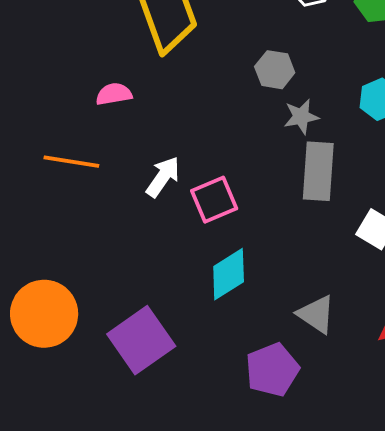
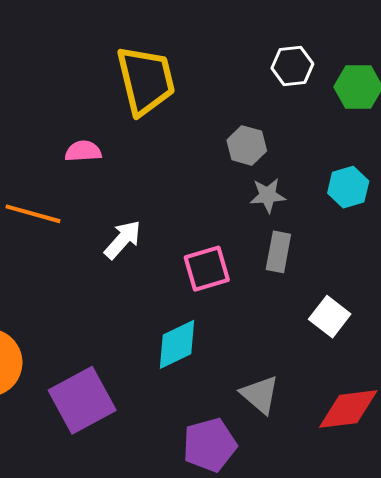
gray rectangle: (318, 171) -> (278, 252), size x0.7
pink square: (214, 200) -> (207, 269), moved

